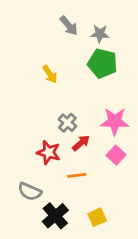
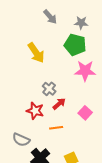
gray star: (100, 34) -> (81, 23), moved
yellow arrow: (50, 74) -> (36, 53), size x1.5
pink star: (115, 121) -> (85, 71), moved

